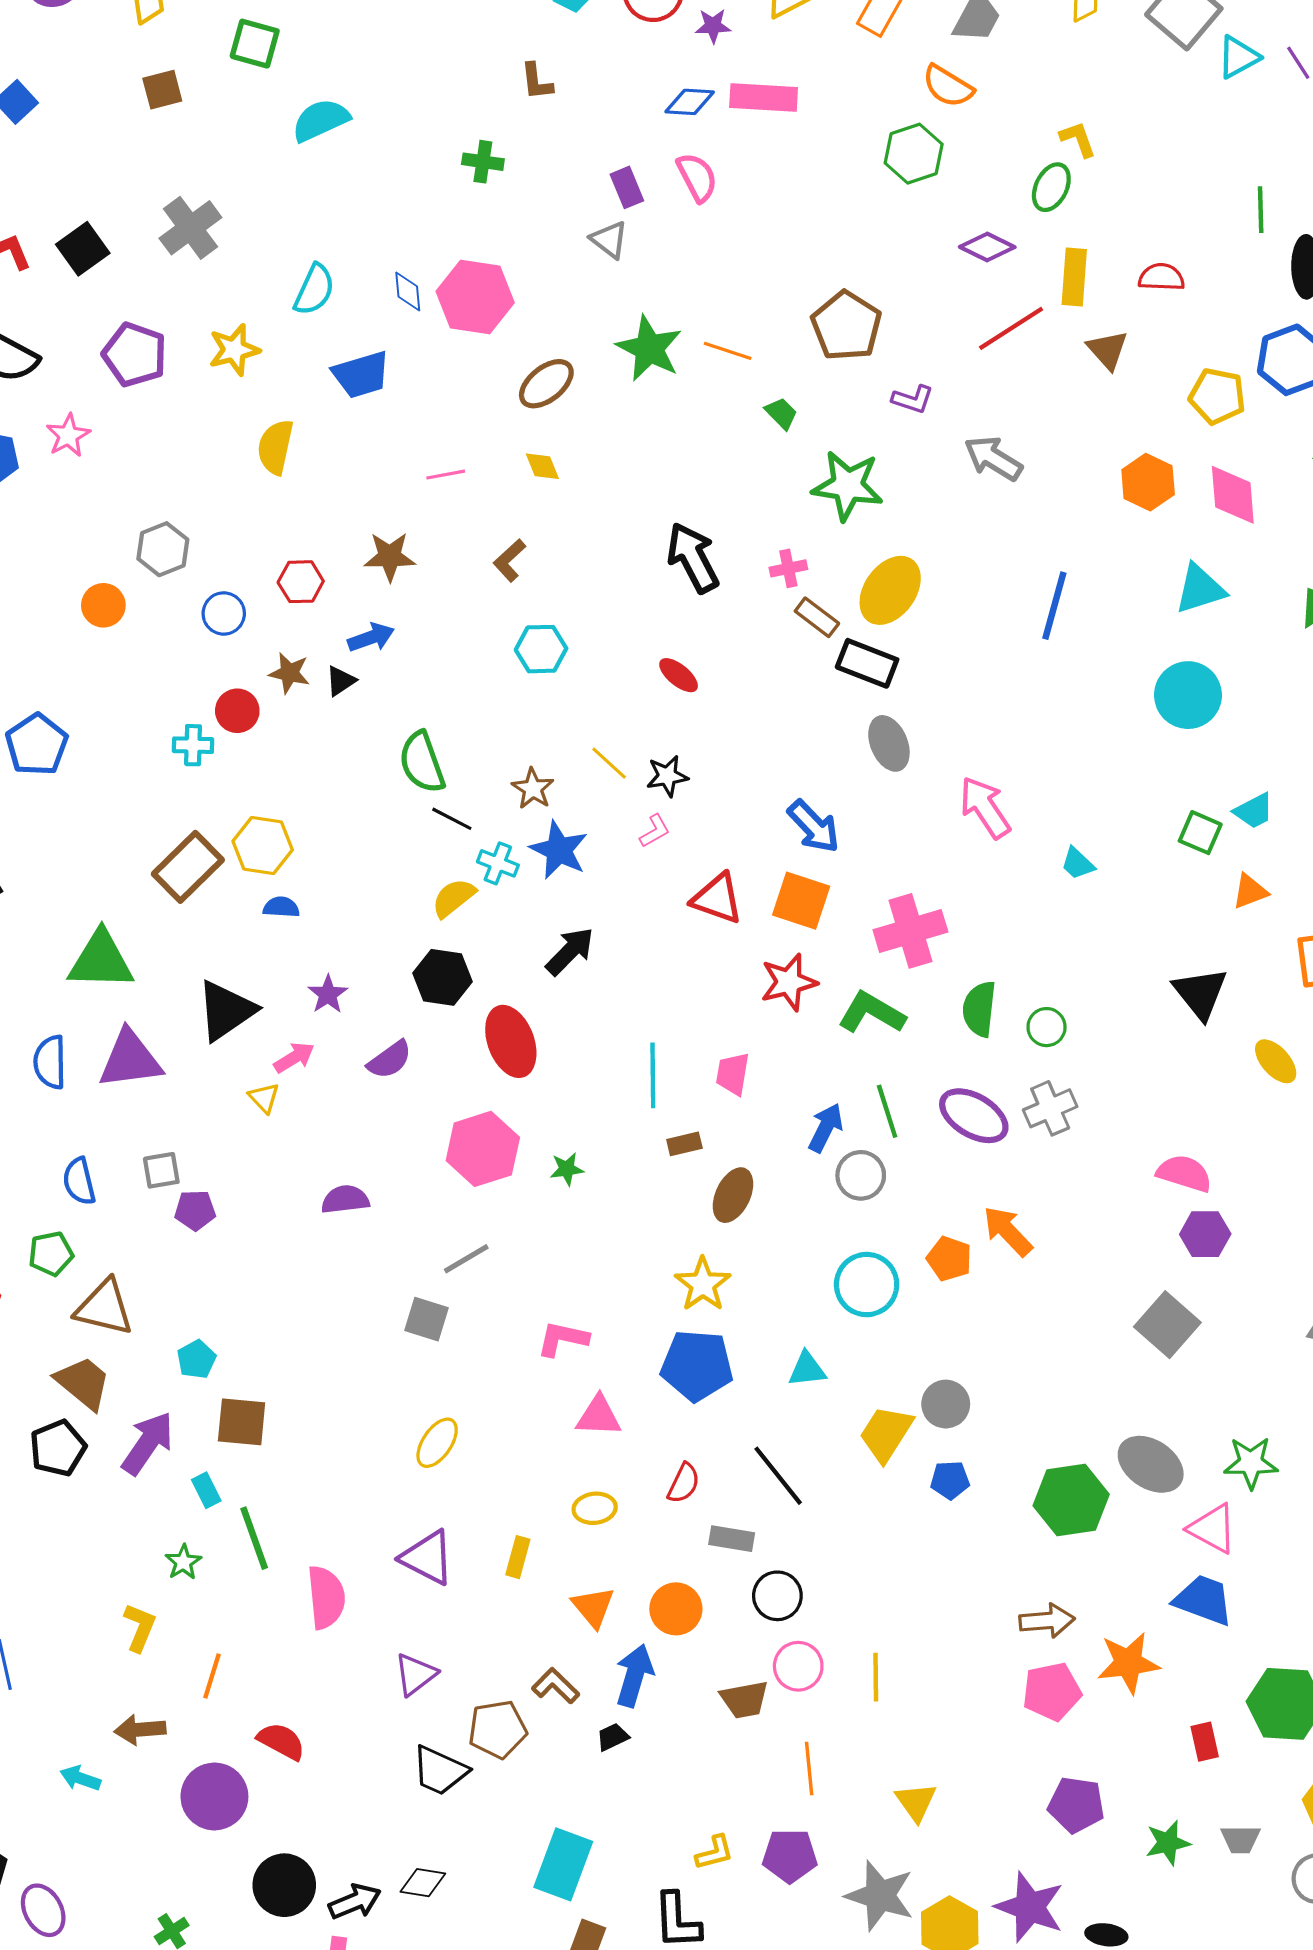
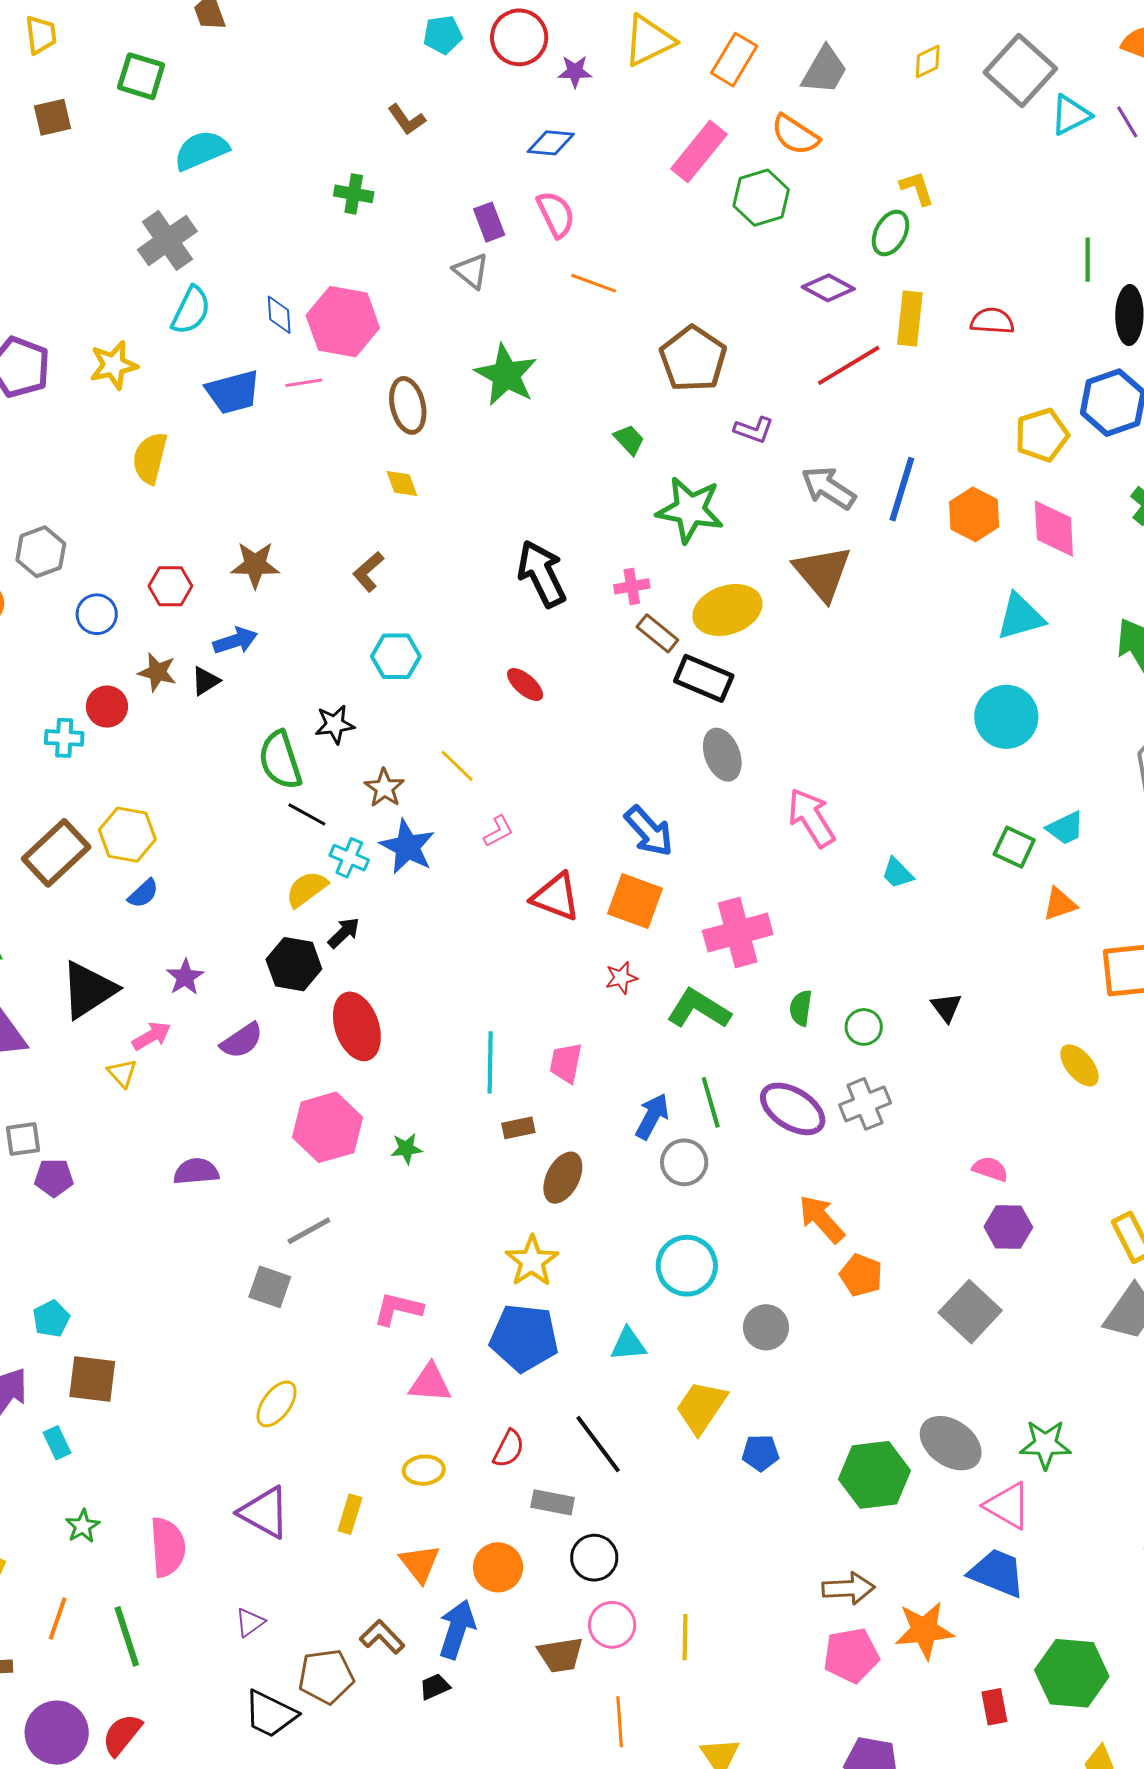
brown L-shape: (537, 82) -> (407, 120), turned -30
pink rectangle: (764, 97) -> (699, 152), moved, turned -56
gray cross: (190, 228) -> (167, 240), moved
brown triangle: (1108, 350) -> (823, 573), moved, size x1.5
orange line: (728, 351) -> (594, 283), moved
brown ellipse: (546, 384) -> (408, 405), turned -66
yellow pentagon: (1217, 396) -> (1042, 435), turned -30
pink line: (446, 475) -> (304, 383), moved
yellow ellipse: (890, 590) -> (727, 610), turned 34
blue line: (1054, 606) -> (902, 489), moved
black star: (667, 776) -> (335, 724), moved
blue semicircle: (281, 907) -> (143, 893), turned 132
black arrow: (570, 951) -> (344, 933), moved, size x0.7
red star: (789, 982) -> (621, 978), size x0.6
black triangle: (1200, 993) -> (946, 1007), moved, size x0.6
green semicircle: (979, 1009) -> (801, 1008), size x0.7
pink semicircle: (1184, 1173) -> (990, 1169), size x0.7
orange pentagon: (949, 1259) -> (861, 1275), moved
gray circle: (946, 1404) -> (766, 1327), moved
green line: (254, 1538) -> (127, 1636), moved
green star: (183, 1562) -> (83, 1526), moved
purple triangle: (415, 1674) -> (250, 1622), size x0.7
red semicircle: (281, 1741) -> (122, 1735), moved, turned -81

